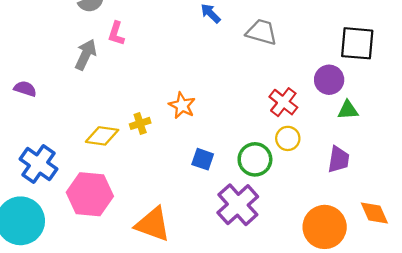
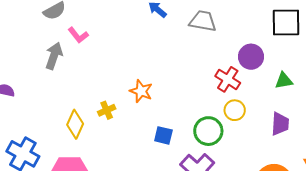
pink L-shape: (116, 33) -> (78, 35), turned -50
purple circle: (329, 80) -> (251, 57), moved
yellow diamond: (102, 136) -> (75, 124), turned -68

